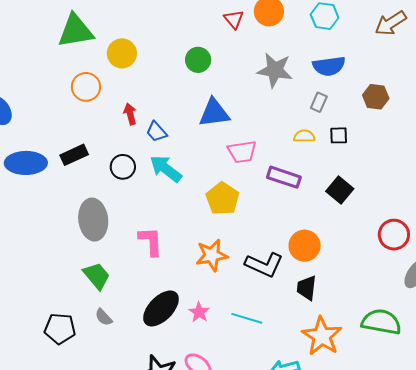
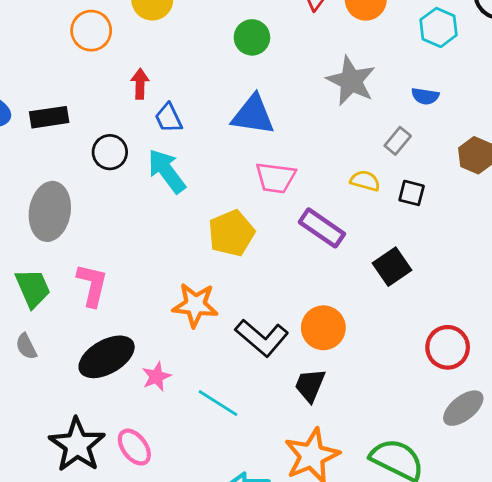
blue semicircle: (329, 66) -> (425, 96), size x0.6
pink L-shape: (151, 241) -> (92, 285), moved

